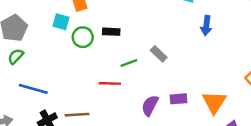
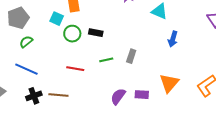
gray rectangle: (159, 54) -> (131, 56), turned 56
green semicircle: (16, 56) -> (26, 42), moved
red line: (110, 83) -> (75, 69), moved
orange triangle: (214, 102) -> (169, 83), moved

